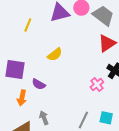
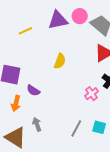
yellow line: (28, 25) -> (25, 31), turned 40
yellow semicircle: (55, 54) -> (60, 61), moved, turned -35

